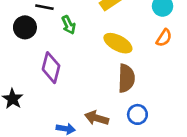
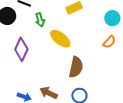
yellow ellipse: (118, 43) -> (60, 39), moved

